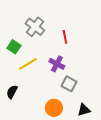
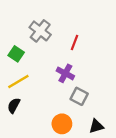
red line: (65, 37) -> (75, 42), turned 32
yellow line: (28, 64) -> (18, 81), moved

